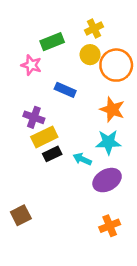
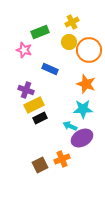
cyan arrow: (82, 159) -> (70, 126), moved
brown square: (21, 215) -> (40, 165), moved
orange cross: (110, 226) -> (62, 159), moved

